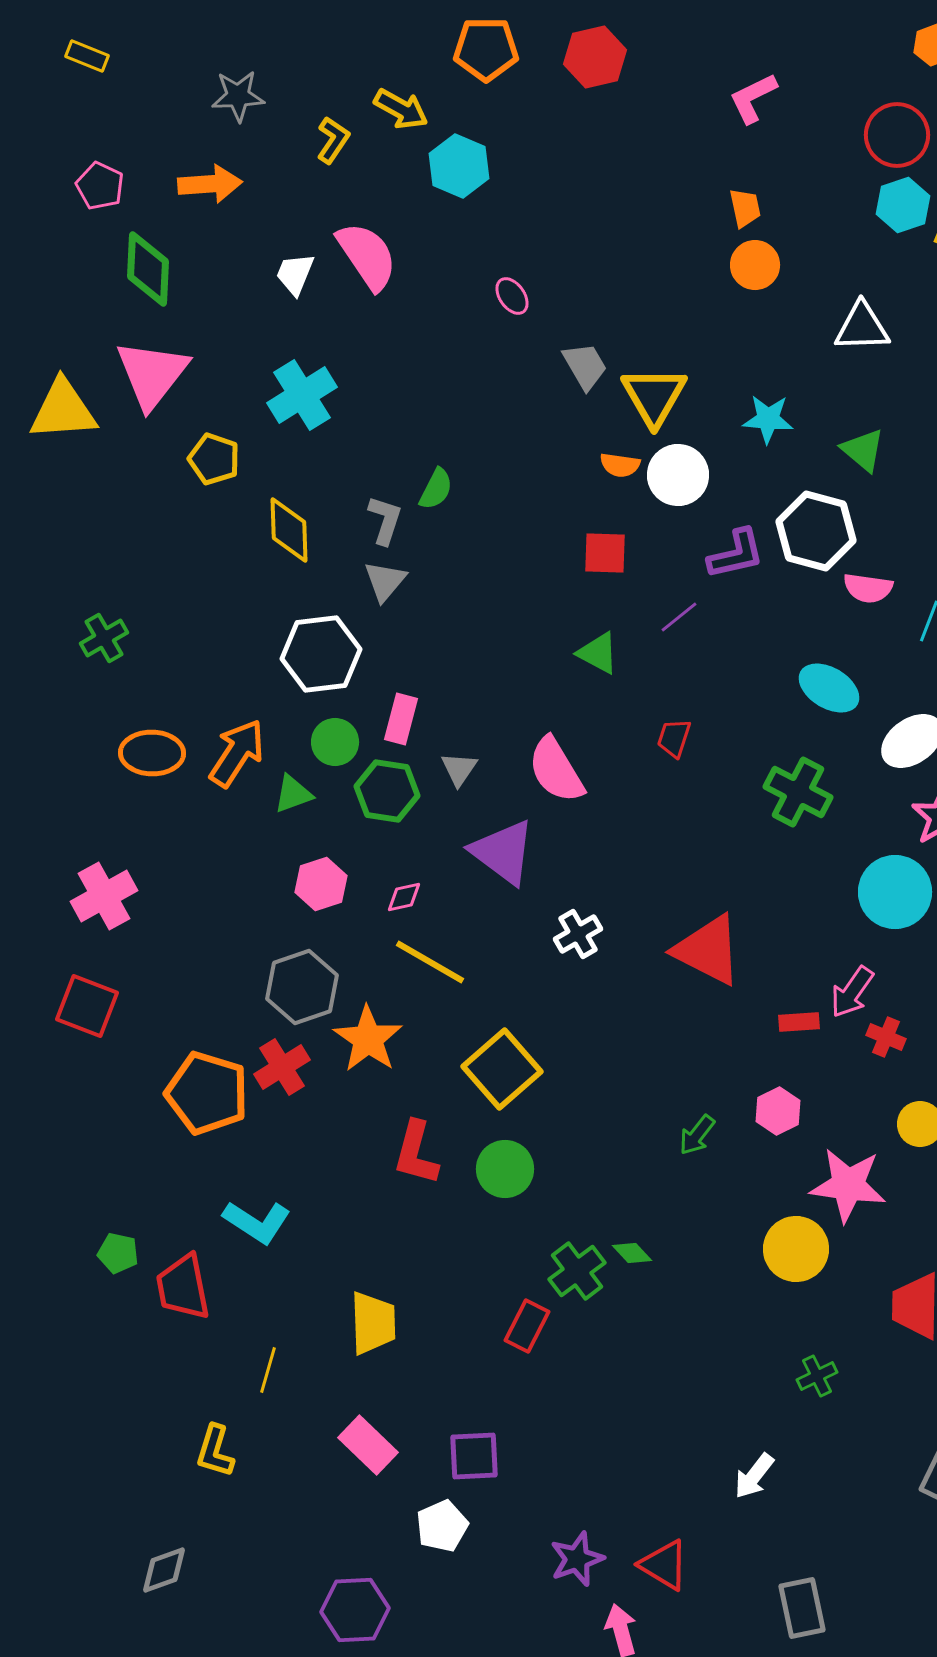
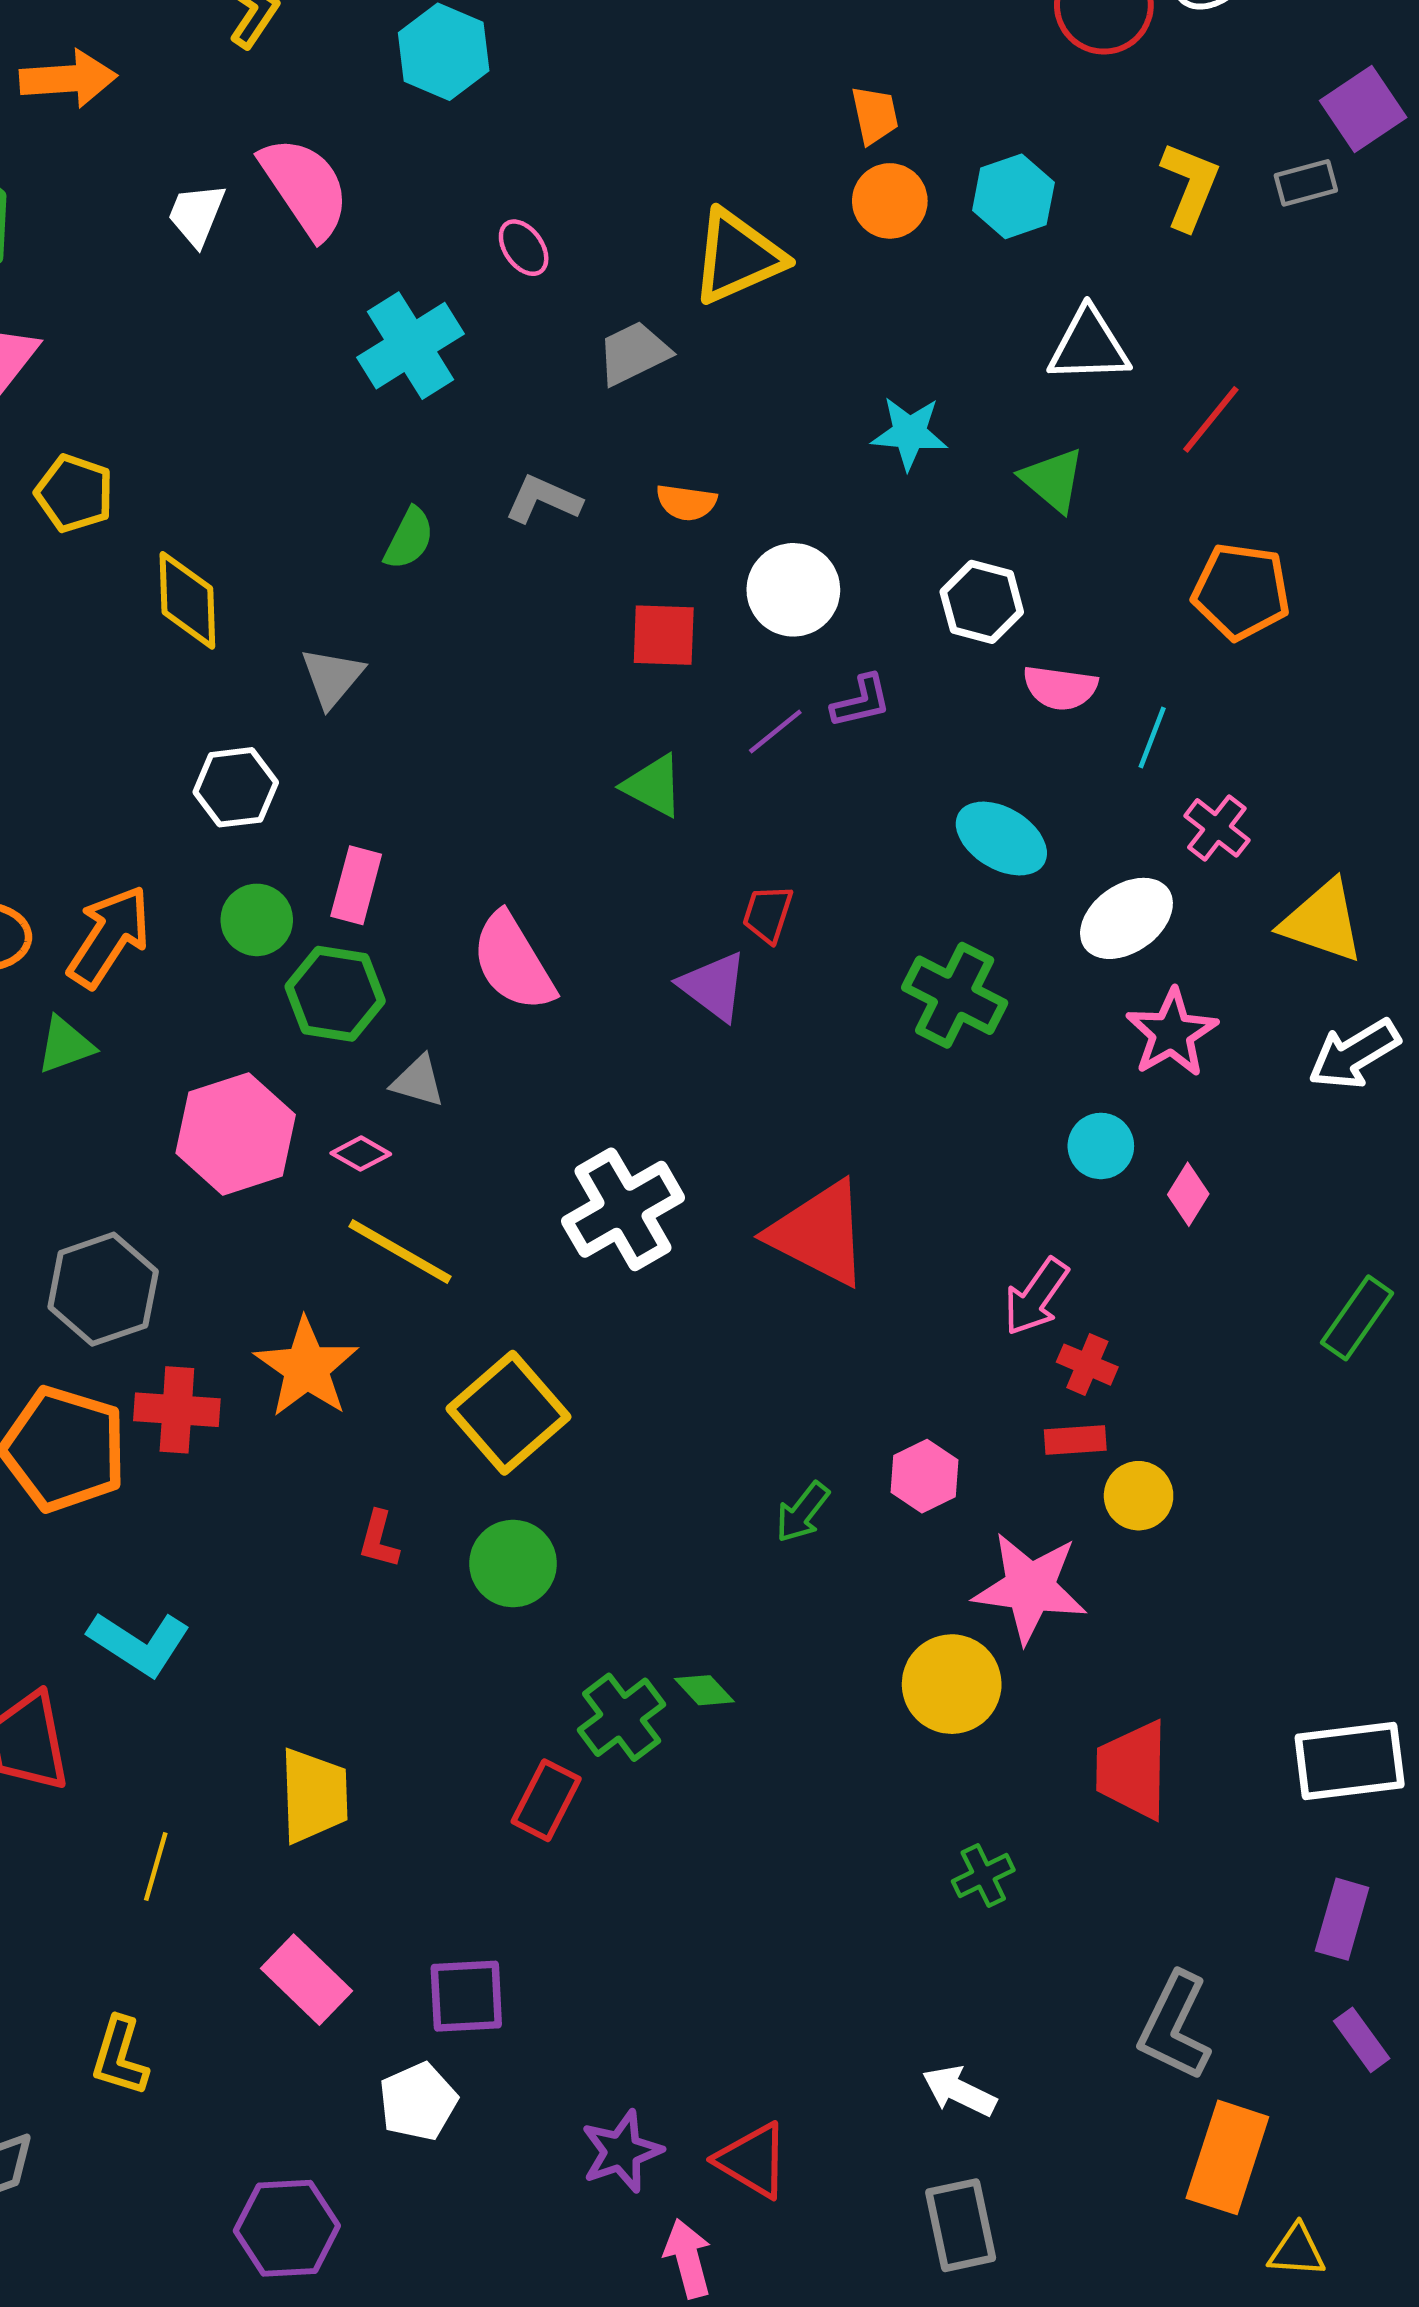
cyan hexagon: (903, 205) -> (1013, 196), moved
white triangle: (862, 327) -> (1089, 346), moved
gray trapezoid: (585, 366) -> (634, 353), turned -86
cyan cross: (302, 395) -> (411, 346), moved
yellow triangle: (654, 396) -> (738, 257), moved, turned 36
white circle: (678, 475) -> (793, 590), moved
gray L-shape: (385, 520) -> (543, 499), moved, turned -84
white hexagon: (816, 531) -> (982, 602), size x0.7
purple L-shape: (736, 554) -> (861, 701), moved, size x0.7
white hexagon: (321, 654) -> (236, 787), size x0.7
gray triangle: (459, 769) -> (418, 1081), moved, turned -48
pink semicircle: (556, 770) -> (513, 962), moved
green triangle: (293, 794) -> (65, 1045), moved
purple triangle: (503, 852) -> (713, 986), moved, size x0.7
pink hexagon: (321, 884) -> (236, 1134), size x1.5
cyan circle: (895, 892) -> (1101, 1146), size x0.6
pink diamond: (404, 897) -> (361, 1154), turned 42
white cross: (578, 934) -> (623, 1209), size x1.6
gray hexagon: (302, 987) -> (103, 1289), moved
red rectangle: (799, 1022) -> (1075, 1440), moved
red cross: (282, 1067) -> (177, 1410), turned 36
red L-shape: (416, 1153) -> (379, 1539), size x0.6
yellow L-shape: (215, 1451) -> (120, 2056), moved
white arrow: (754, 1476) -> (959, 2091), moved, turned 78

